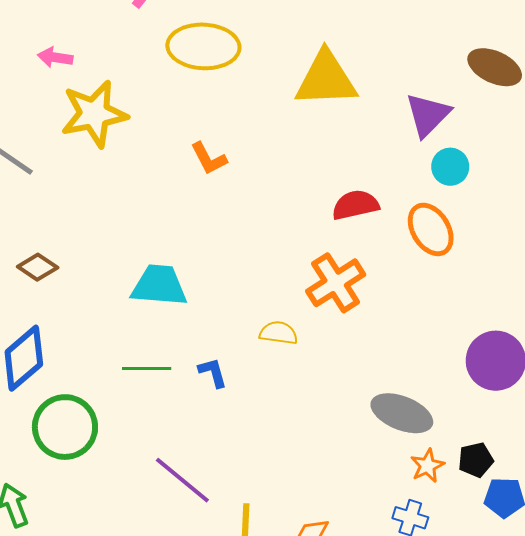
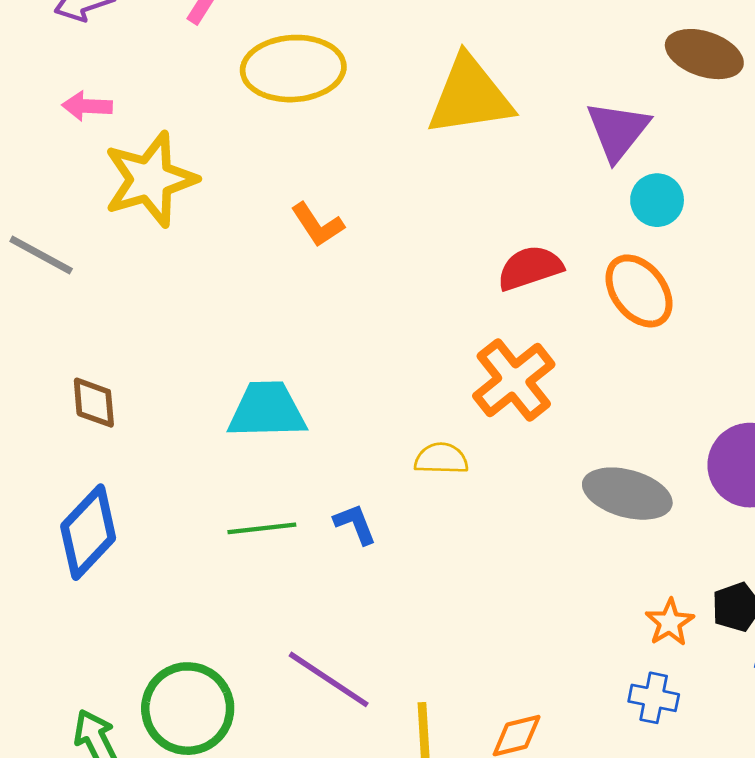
brown diamond: (38, 267) -> (94, 403), turned 57
gray ellipse: (402, 413) -> (627, 494), moved
green circle: (65, 427) -> (188, 709), moved

